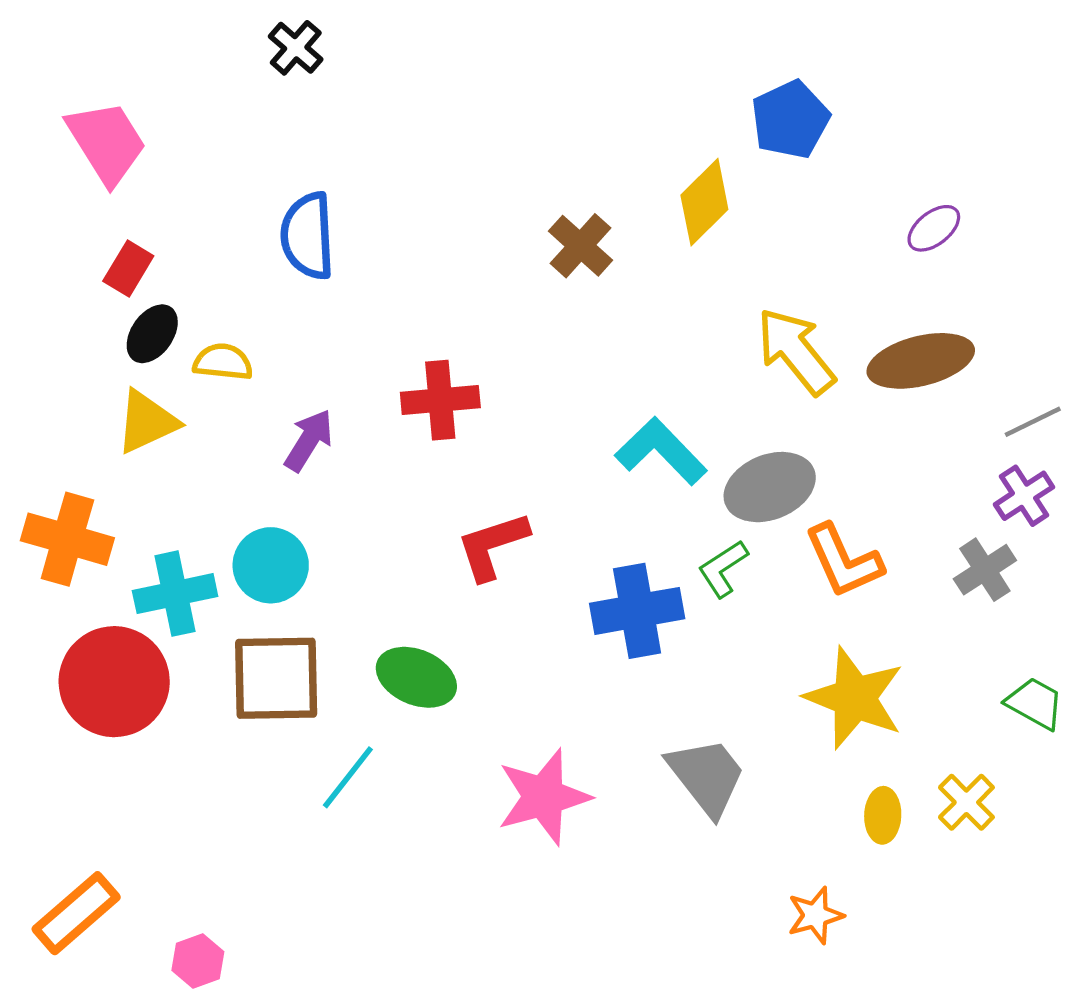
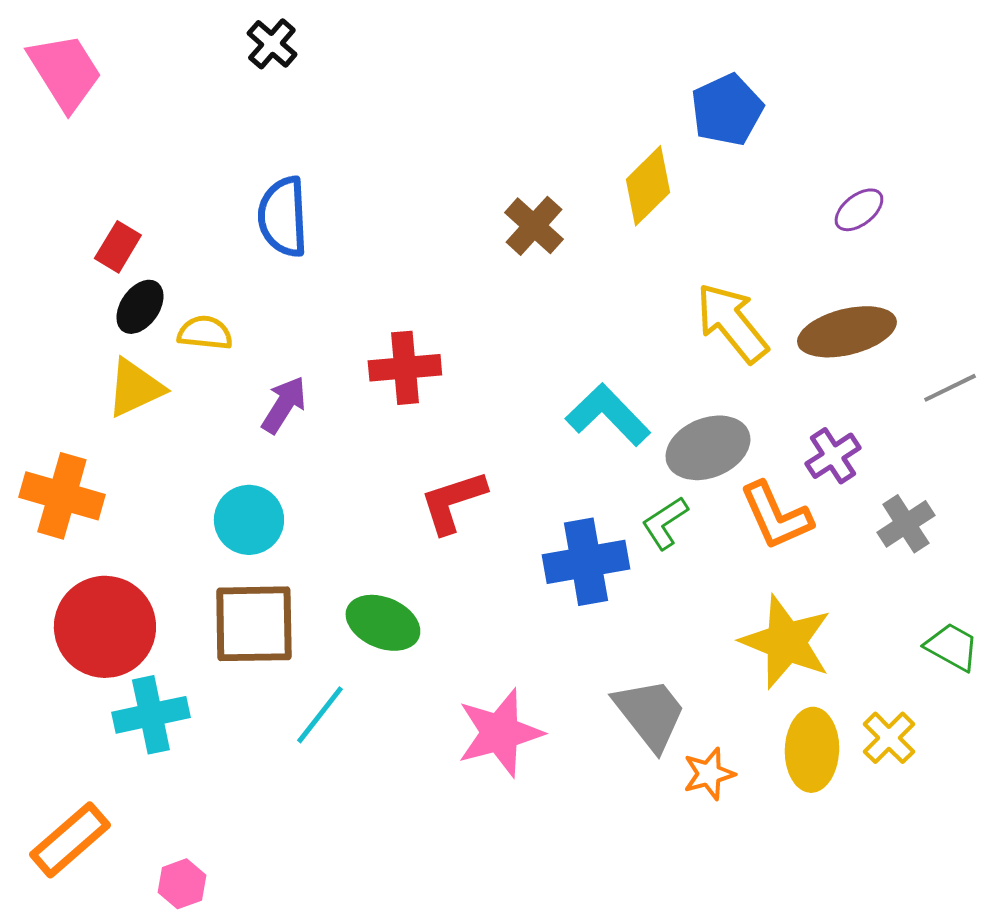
pink trapezoid: (107, 142) -> (65, 72), moved
purple cross: (1024, 496) -> (833, 456), moved
cyan cross: (175, 594) -> (151, 715), moved
yellow ellipse: (883, 815) -> (812, 750), size x1.6
orange star: (815, 915) -> (709, 774), moved

